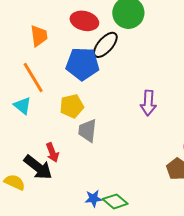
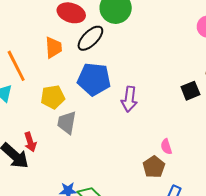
orange trapezoid: (39, 36) -> (54, 47), moved
blue pentagon: (83, 64) -> (94, 79), moved

